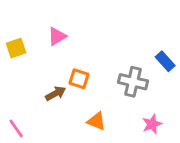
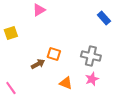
pink triangle: (57, 36) -> (39, 10), moved
blue rectangle: (165, 61) -> (104, 18), moved
pink star: (152, 124) -> (92, 79), moved

